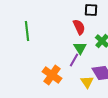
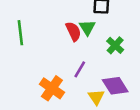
red semicircle: (79, 27) -> (73, 31), moved
green triangle: (80, 48) -> (87, 28), moved

